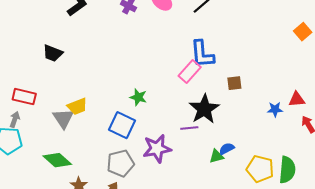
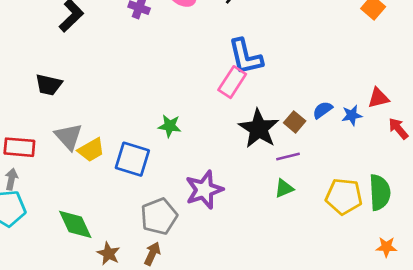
brown square: (234, 83) -> (295, 122), moved, turned -35
gray triangle: (63, 119) -> (69, 137), moved
blue square: (122, 125) -> (132, 159), moved
purple line: (189, 128) -> (288, 157), moved
blue semicircle: (227, 149) -> (323, 110), moved
green diamond: (57, 160) -> (75, 224), turned 32

